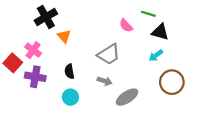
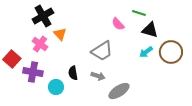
pink cross: (33, 50) -> (40, 44), moved
black semicircle: (69, 71) -> (73, 73), moved
brown circle: (172, 82) -> (171, 52), moved
cyan circle: (70, 97) -> (56, 87), moved

